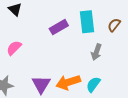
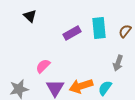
pink semicircle: (14, 48) -> (43, 66), moved
gray arrow: (96, 52) -> (118, 63), moved

